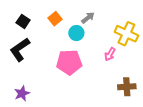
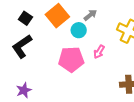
orange square: (55, 19) -> (57, 16), size x1.6
pink arrow: (110, 54) -> (99, 52), moved

